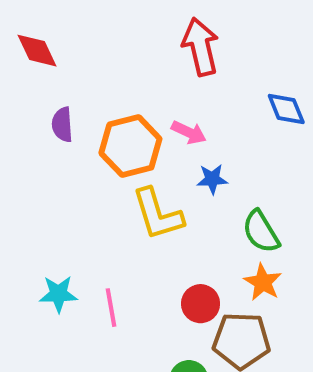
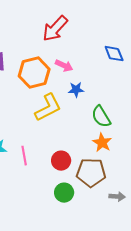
red arrow: (201, 47) -> (55, 29), moved, turned -124
yellow L-shape: (158, 214) -> (48, 108), turned -100
red circle: (201, 304) -> (61, 161), moved

